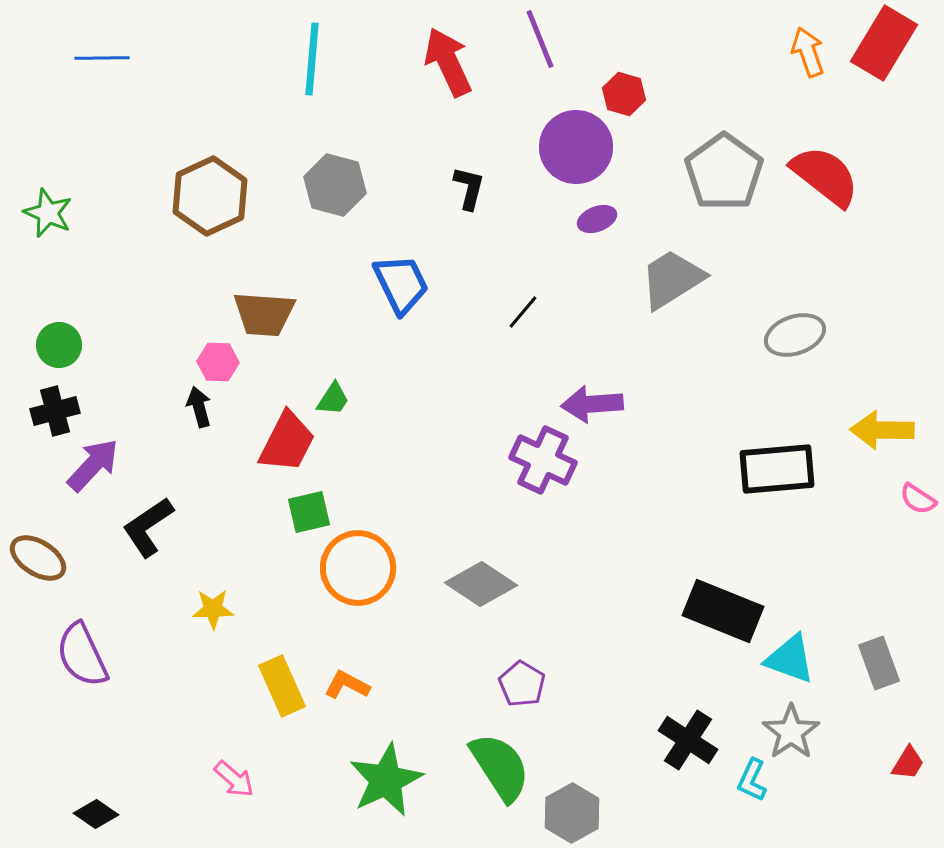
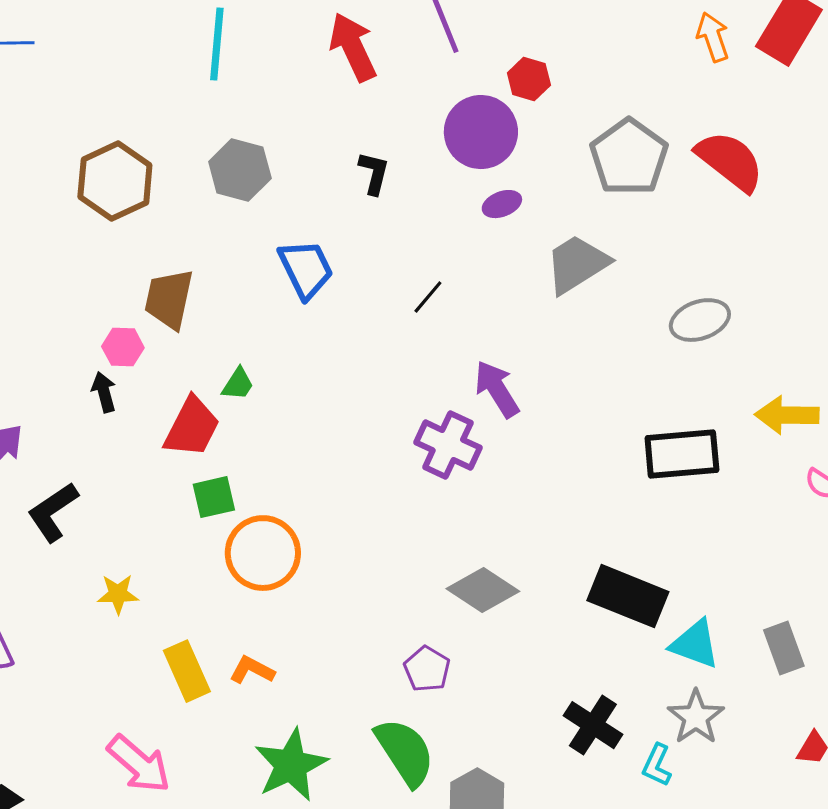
brown trapezoid: (264, 314) -> (169, 299), turned 98
purple arrow: (592, 404) -> (497, 389), turned 62
gray diamond: (481, 584) -> (483, 590), moved
pink arrow: (234, 779) -> (139, 764), size x1.6

